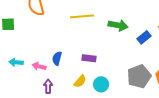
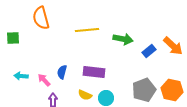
purple rectangle: (89, 58) -> (94, 72), size x1.5
pink arrow: (39, 66) -> (44, 80), turned 32
yellow semicircle: (80, 81) -> (85, 95), turned 72

